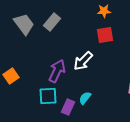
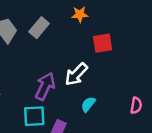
orange star: (104, 11) -> (80, 14), moved
cyan semicircle: (85, 98) -> (88, 104), moved

